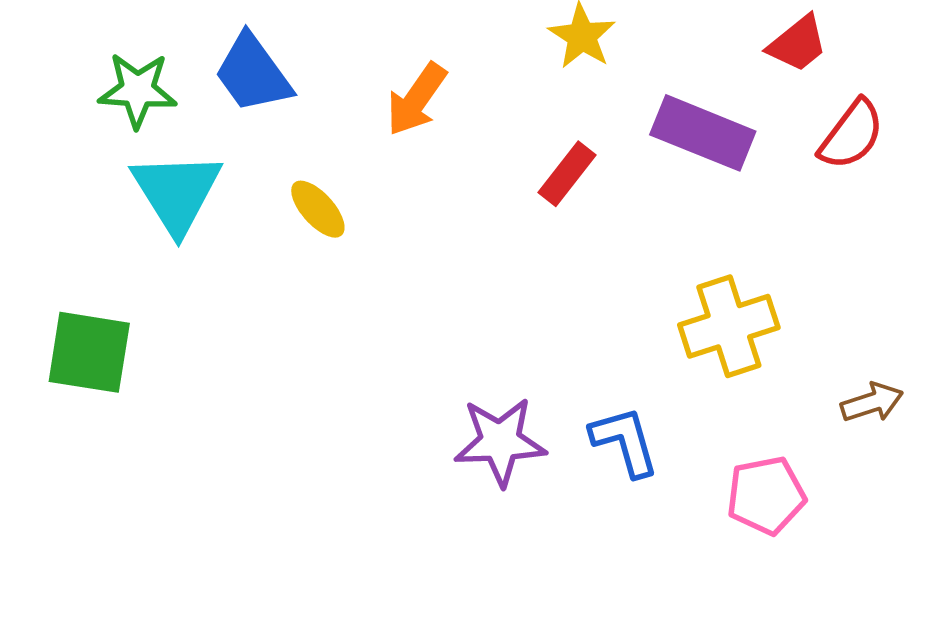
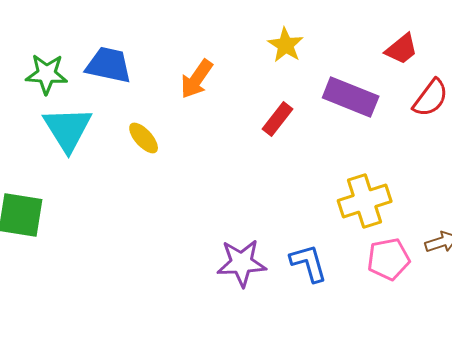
blue trapezoid: (253, 73) -> (109, 65), turned 138
pink pentagon: (766, 495) -> (389, 259), moved

